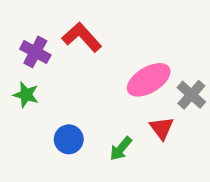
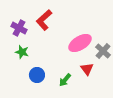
red L-shape: (82, 37) -> (44, 20), turned -90
green star: (26, 95) -> (22, 52), moved

